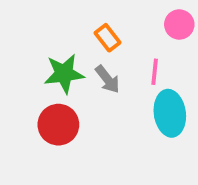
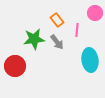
pink line: (155, 72) -> (77, 30), moved
red circle: (58, 125) -> (15, 66), moved

